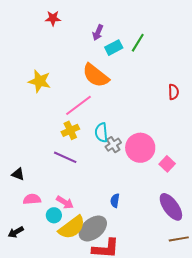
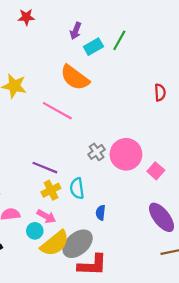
pink line: (78, 105) -> (57, 111), turned 68
yellow cross: (70, 130) -> (51, 190), moved
cyan semicircle: (101, 133) -> (77, 188), moved

